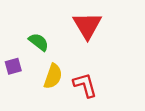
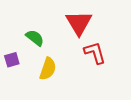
red L-shape: (85, 85) -> (95, 53), moved

